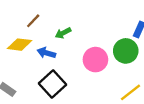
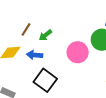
brown line: (33, 21) -> (26, 29), moved

